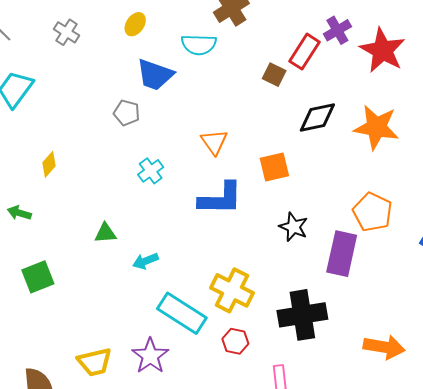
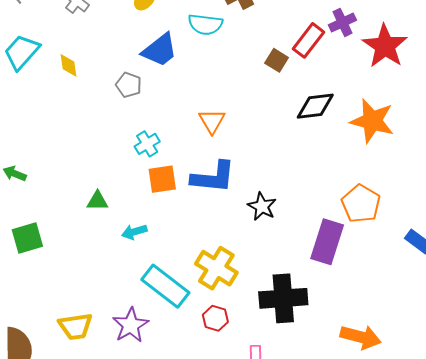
blue trapezoid: (155, 75) -> (160, 50), turned -63
yellow diamond: (49, 164) -> (68, 65), moved, turned -55
orange square: (274, 167) -> (162, 179), moved
black star: (293, 227) -> (262, 206), moved

